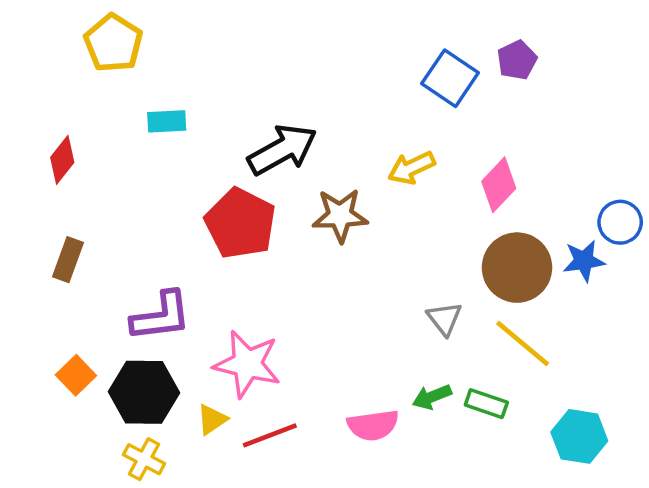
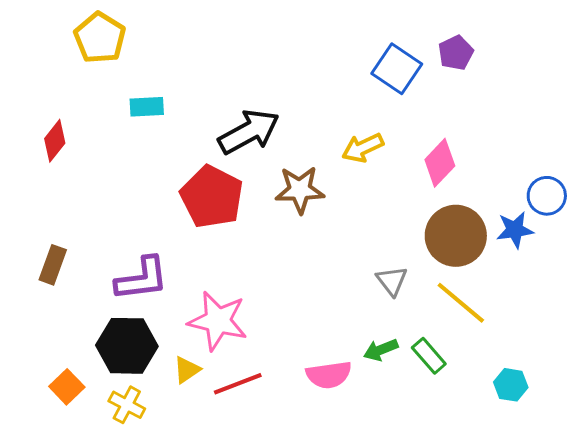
brown rectangle: (68, 260) -> (53, 265), moved
orange square: (76, 375) -> (67, 387), moved
green rectangle: (486, 404) -> (429, 356), turned 30
cyan hexagon: (579, 436) -> (511, 385), size x0.7

